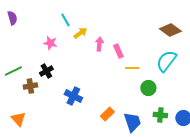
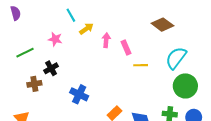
brown diamond: (170, 30) -> (162, 25), moved
green line: (13, 71) -> (25, 53), moved
green circle: (148, 88) -> (185, 86), moved, size x1.5

